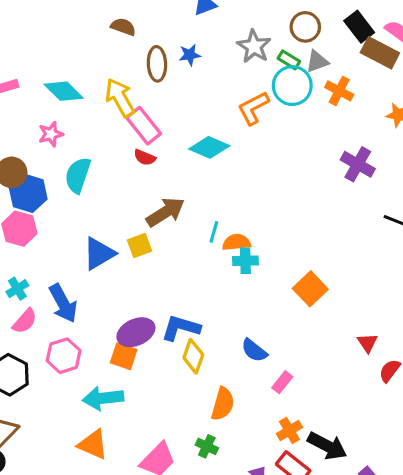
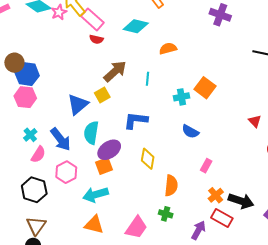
pink star: (51, 134) -> (59, 12), moved
purple cross: (358, 164) -> (220, 15), moved
cyan semicircle: (78, 175) -> (91, 133), moved
orange semicircle: (236, 242) -> (168, 49), moved
cyan cross: (245, 261) -> (181, 97), moved
orange square: (310, 289) -> (205, 88), moved
blue L-shape: (181, 328) -> (136, 120), moved
red triangle: (367, 343) -> (255, 121), moved
blue semicircle: (254, 350) -> (190, 131), moved
orange square: (124, 356) -> (104, 166), turned -30

